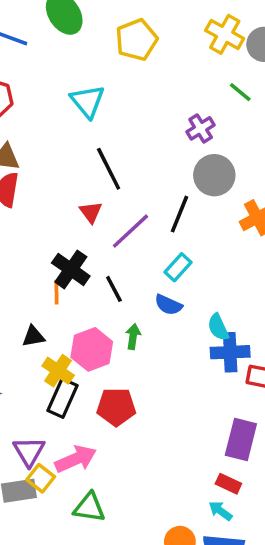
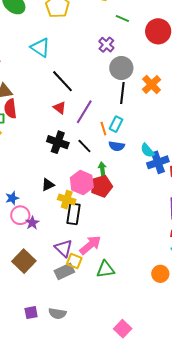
black line: (180, 214) -> (122, 93), moved
orange line: (57, 292) -> (103, 129), moved
red pentagon: (116, 407) -> (101, 186), moved

